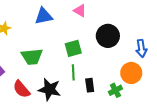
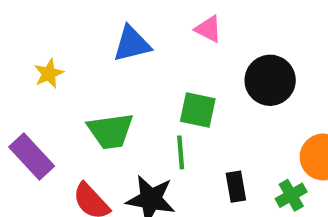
green square: (73, 48) -> (198, 110), turned 30
green line: (73, 72) -> (181, 152), moved

